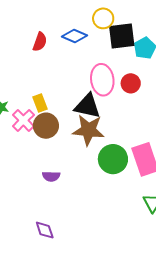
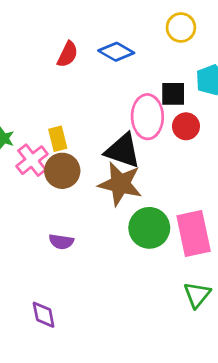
yellow circle: (103, 18) -> (181, 27), moved
black square: (122, 36) -> (173, 94), moved, size x0.7

